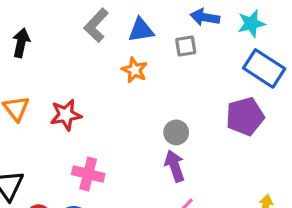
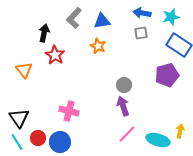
black arrow: (21, 43) -> (44, 33), moved
gray square: (186, 46) -> (141, 33), moved
red star: (66, 115) -> (55, 55), moved, turned -30

